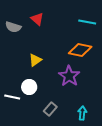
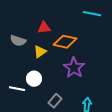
red triangle: (37, 19) -> (44, 28), moved, turned -48
gray semicircle: (13, 27) -> (18, 41), moved
orange diamond: (80, 50) -> (65, 42), moved

